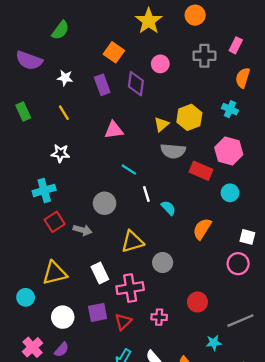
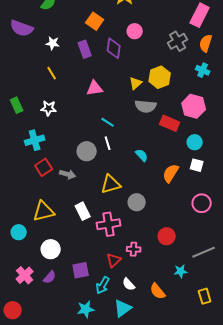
pink rectangle: (236, 45) -> (200, 15), size x1.6
gray cross: (204, 56) -> (178, 41), moved, turned -30
cyan cross: (230, 109) -> (203, 70), moved
green rectangle: (23, 112) -> (17, 105), moved
white line: (146, 194) -> (108, 143), moved
white square: (247, 237) -> (197, 165), moved
purple square: (98, 312) -> (81, 270), moved
red triangle: (123, 322) -> (114, 260), moved

